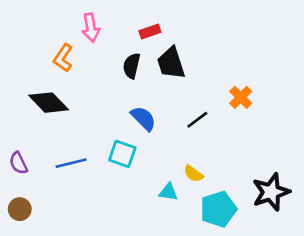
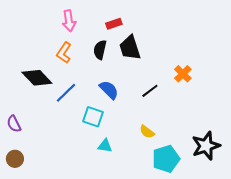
orange L-shape: (63, 58) -> (64, 53), moved
blue line: (71, 163) -> (66, 93), moved, turned -30
cyan triangle: (168, 192) -> (105, 146), moved

